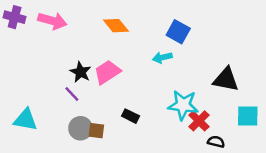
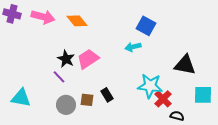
orange diamond: (116, 26) -> (77, 21), moved
black rectangle: (131, 116) -> (107, 95), turned 32
brown square: (96, 131) -> (87, 100), moved

